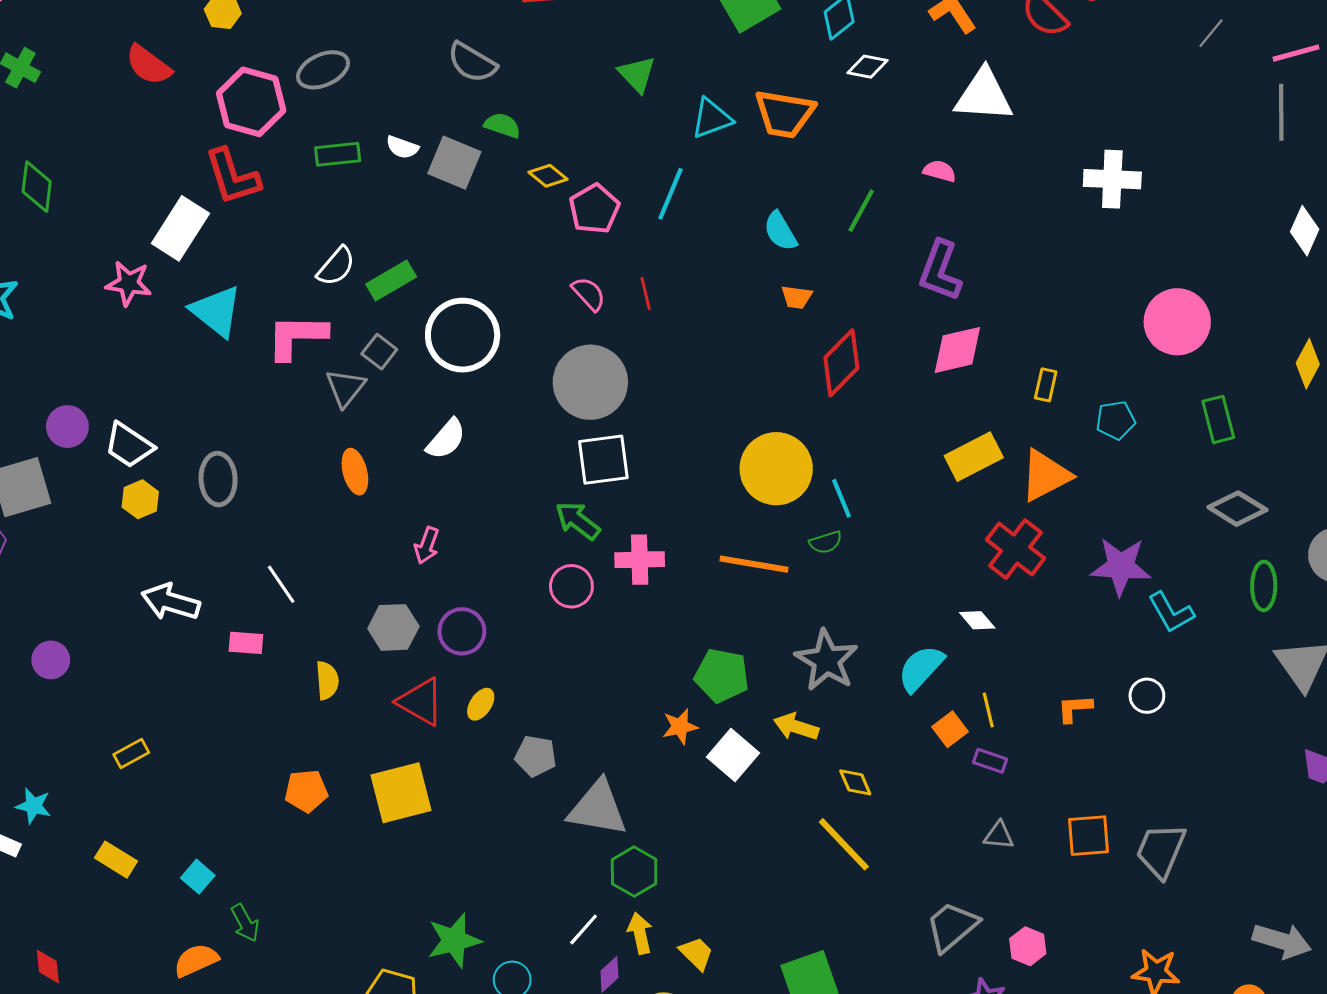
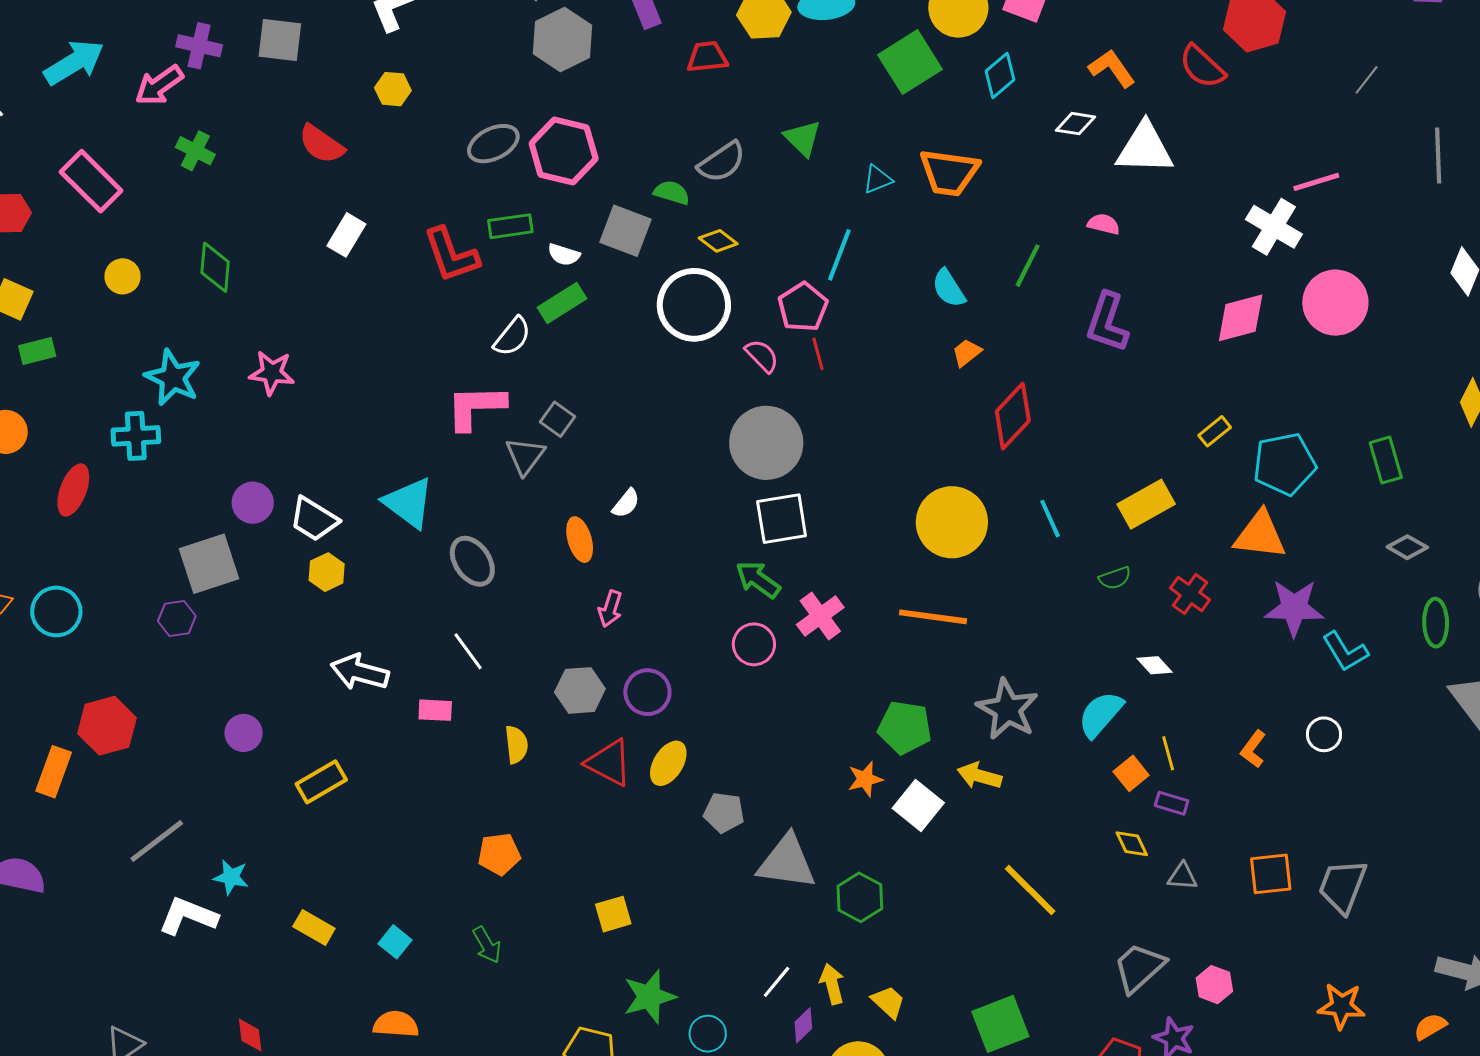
pink line: (1296, 53) -> (1316, 182), moved
gray semicircle: (472, 62) -> (722, 162), moved, turned -63
white diamond: (867, 67) -> (1076, 124), moved
pink hexagon: (251, 102) -> (564, 151), moved
cyan triangle: (712, 118) -> (877, 179), size x0.7
white semicircle: (402, 147) -> (564, 255), moved
red L-shape: (232, 177) -> (451, 255), moved
white cross: (1112, 179) -> (1274, 227), turned 30
pink pentagon: (594, 209) -> (803, 307), moved
white rectangle: (180, 228) -> (346, 235), moved, size x0.7
green rectangle: (391, 280) -> (562, 303), moved
pink star: (129, 283) -> (272, 373), moved
orange trapezoid: (797, 297) -> (967, 353), turned 136
cyan triangle: (216, 311) -> (409, 503), moved
pink circle: (1177, 322) -> (1335, 303), moved
white circle: (463, 335) -> (694, 305), moved
pink diamond: (957, 350) -> (1241, 318), moved
yellow rectangle: (1046, 385) -> (1215, 431), turned 40
cyan pentagon: (1116, 420) -> (1285, 464), size x1.6
white semicircle: (446, 439) -> (626, 503), size x0.7
orange ellipse: (355, 472) -> (580, 540), moved
orange triangle: (1045, 475) -> (1260, 535), moved, turned 36
gray ellipse: (218, 479) -> (472, 561), moved, turned -30
cyan line: (842, 498) -> (1050, 519), moved
gray diamond: (1237, 509) -> (1407, 547), size x0.7
green semicircle: (826, 542) -> (1115, 578), moved
red cross: (1016, 549) -> (1190, 594), size x0.7
pink cross: (640, 560) -> (820, 616), turned -33
yellow ellipse: (481, 704) -> (668, 763), size x1.4
orange L-shape: (1075, 708) -> (1253, 749), turned -48
yellow rectangle: (131, 754) -> (321, 782), moved, size x1.4
yellow diamond: (855, 782) -> (1132, 844), moved
yellow square: (401, 793) -> (613, 914), moved, size x0.6
green hexagon: (634, 872) -> (860, 897), moved
green arrow: (245, 923) -> (487, 945), moved
orange semicircle: (196, 960) -> (396, 1024), turned 30

